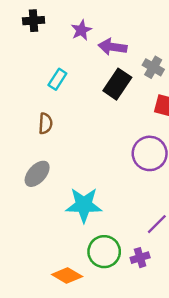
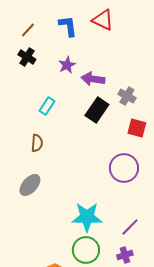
black cross: (34, 21) -> (27, 57), turned 36
cyan star: (84, 205) -> (87, 217), moved
purple cross: (140, 258) -> (125, 255), moved

